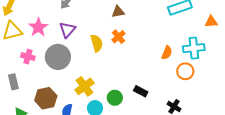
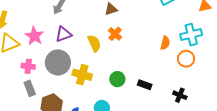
purple triangle: (67, 30) -> (63, 34), turned 36
gray rectangle: (13, 82) -> (30, 88), moved
yellow cross: (85, 86) -> (82, 75), moved, turned -30
green circle: (115, 98) -> (117, 79), moved

